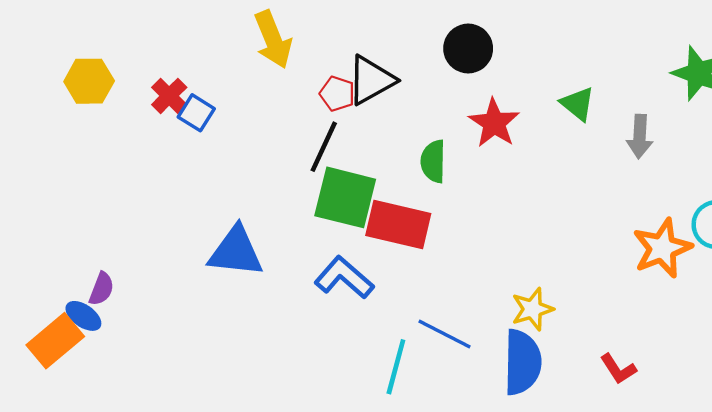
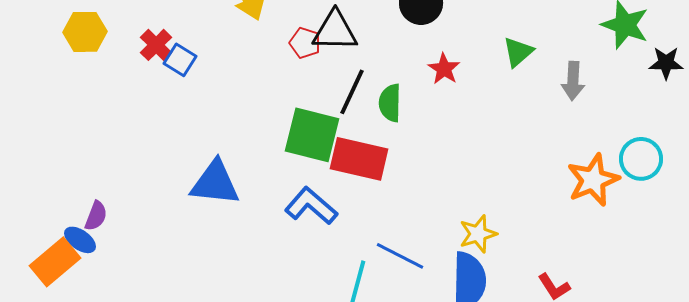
black triangle: (371, 80) -> (335, 31), turned 30
green triangle: (578, 104) -> (518, 52), turned 40
red star: (494, 123) -> (444, 69), size x0.7
black line: (324, 147) -> (352, 92), moved

